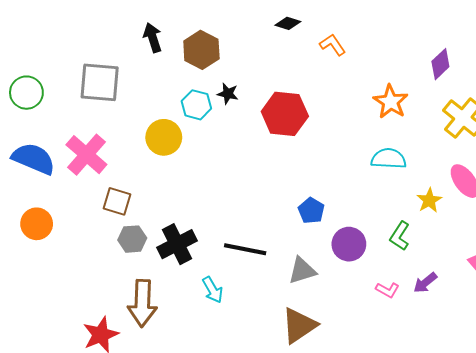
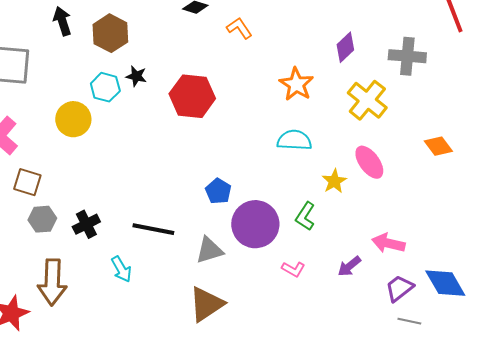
black cross: (177, 244) -> (86, 224), size x0.7
purple circle: (349, 244) -> (255, 224), size x1.4
purple arrow: (425, 283) -> (349, 266), moved

